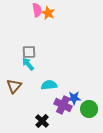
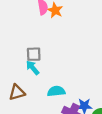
brown triangle: (14, 86) -> (17, 92), turned 35

